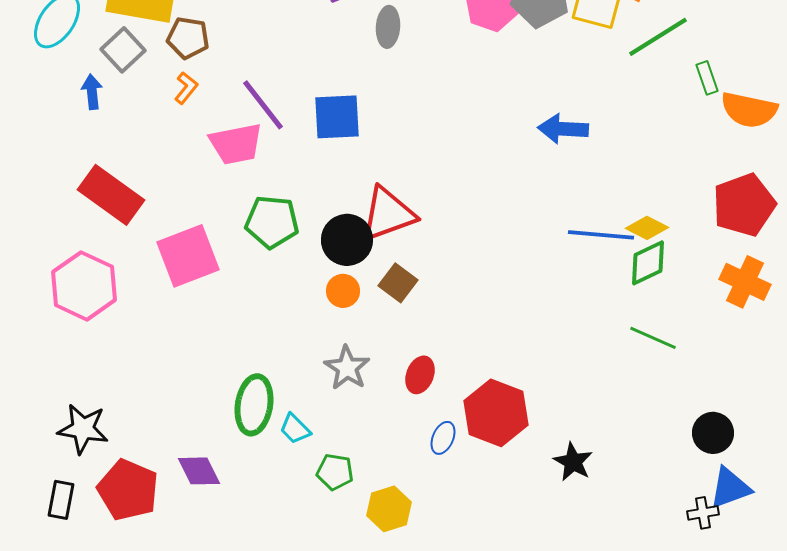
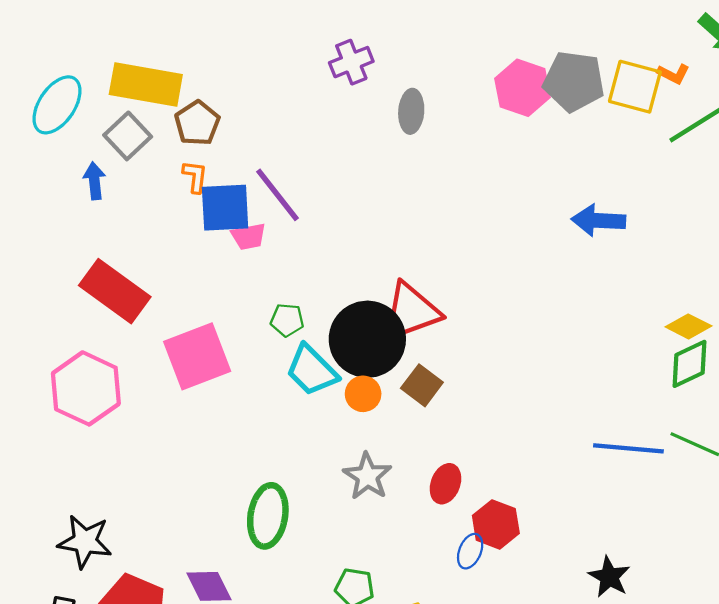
brown pentagon: (188, 38) -> (197, 123), turned 30
orange L-shape: (186, 88) -> (195, 177), turned -32
blue square: (337, 117) -> (225, 208), moved
pink trapezoid: (236, 144) -> (249, 237), size x0.6
green pentagon: (272, 222) -> (287, 320), size x0.6
blue line: (601, 235) -> (628, 448), moved
black circle: (347, 240) -> (367, 339), size x1.4
red hexagon: (496, 413) -> (496, 524), moved, size x0.7
cyan trapezoid: (295, 429) -> (312, 370), moved, size x1.6

